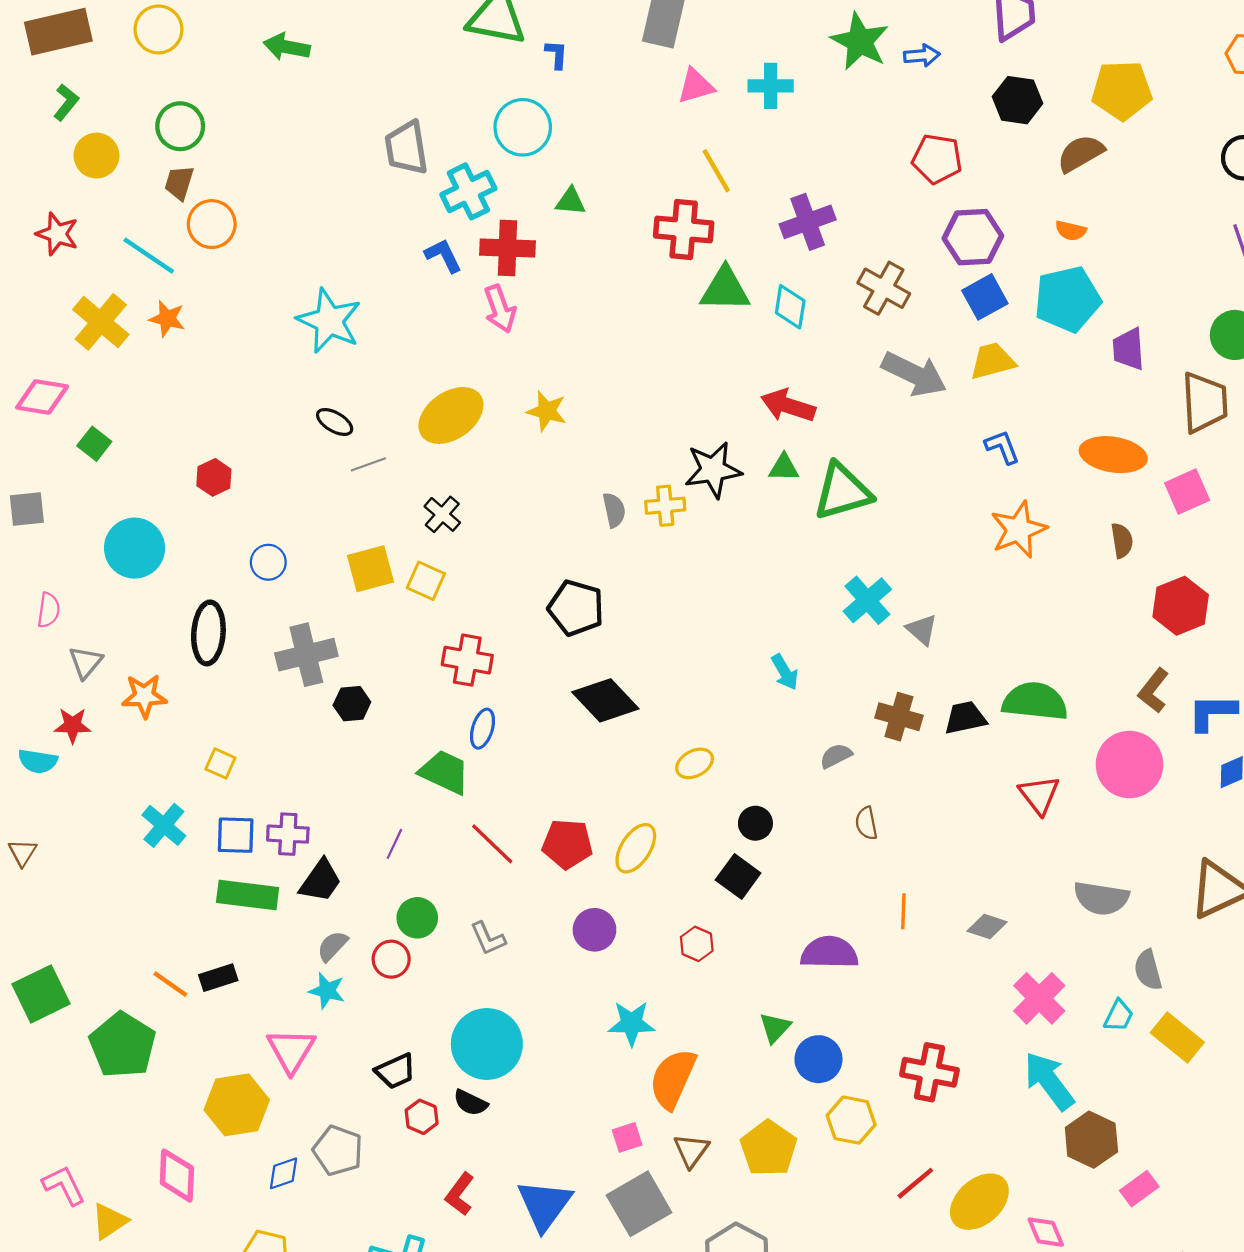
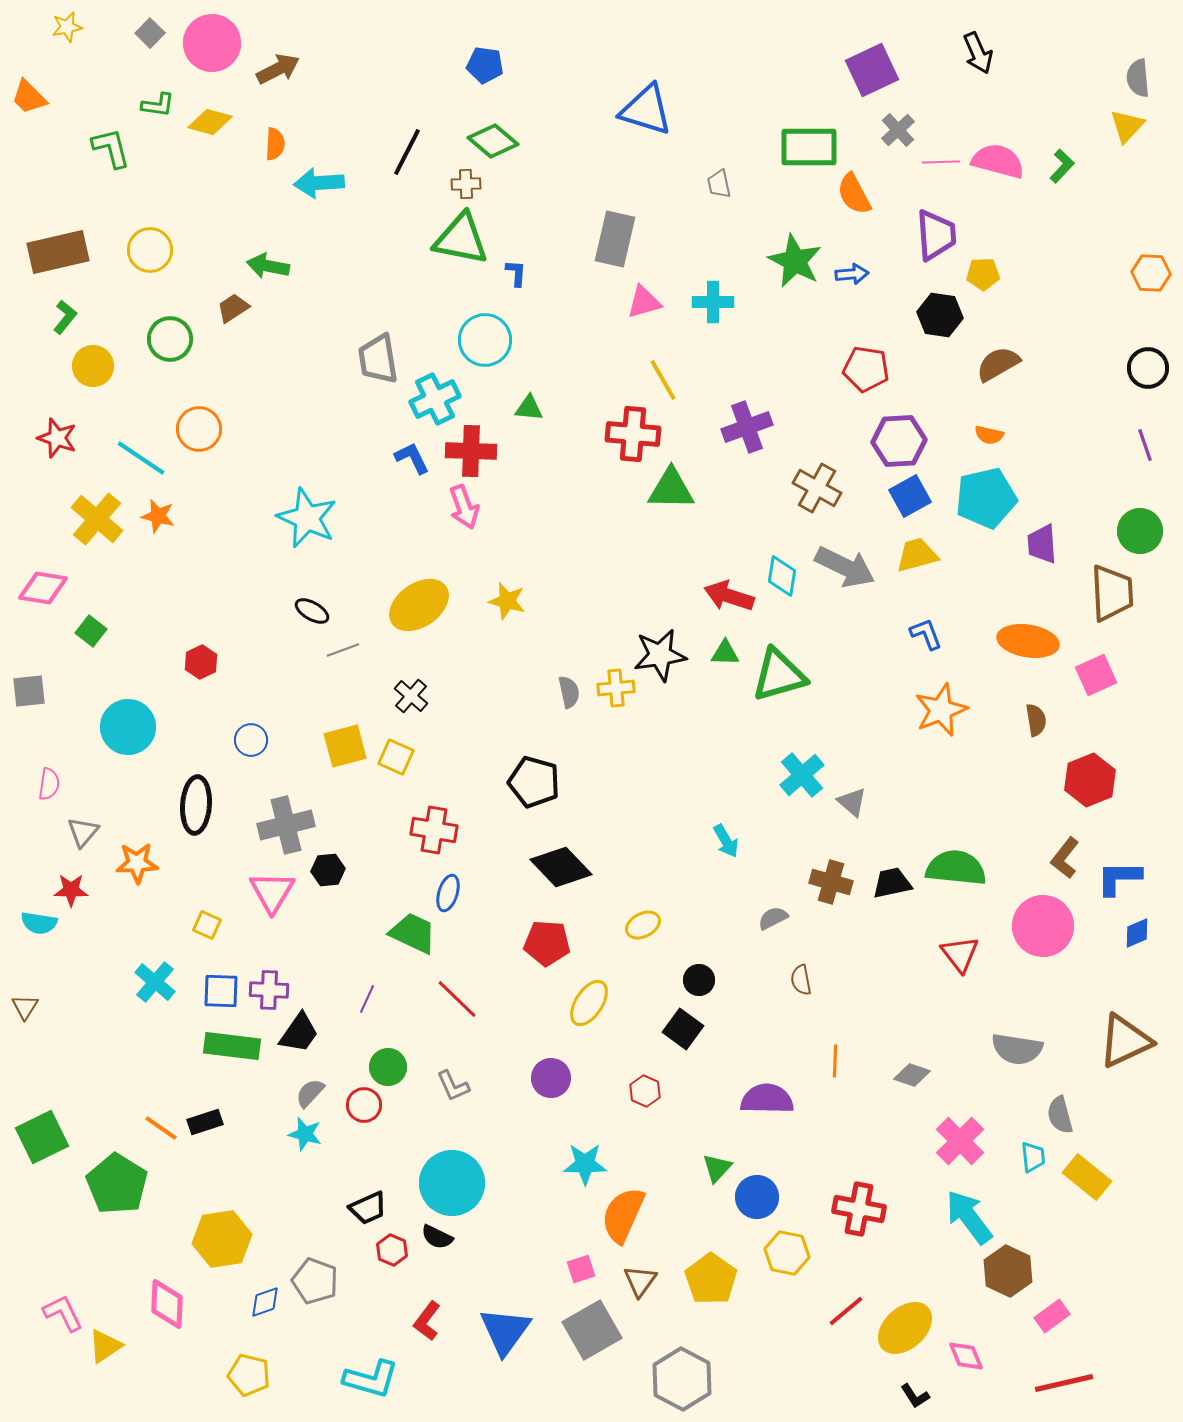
yellow pentagon: (1122, 90) -> (983, 274), moved, size x0.6
brown trapezoid: (179, 183) -> (233, 308), moved, turned 40
cyan diamond: (790, 307) -> (782, 576), moved
red pentagon: (567, 844) -> (547, 943), moved
cyan trapezoid: (1119, 1016) -> (1033, 1157), turned -32
pink triangle: (291, 1050) -> (272, 892), moved

